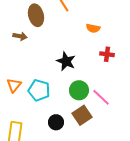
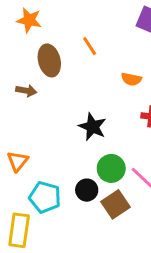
cyan pentagon: (39, 90) -> (45, 197), moved
black circle: (56, 122) -> (87, 190), moved

